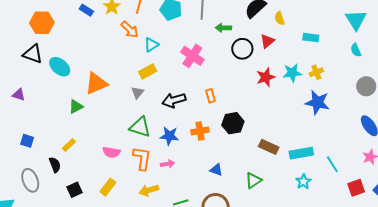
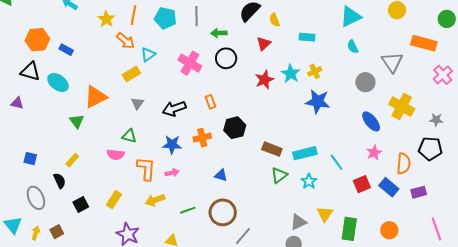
blue rectangle: (86, 10) -> (66, 50), moved
cyan triangle: (356, 20) -> (351, 17), turned 40
black circle: (242, 49) -> (226, 58), moved
yellow rectangle: (148, 71) -> (131, 74), moved
cyan star: (292, 73) -> (291, 74), turned -30
purple triangle: (19, 95) -> (17, 103), moved
green triangle: (76, 107) -> (77, 121), turned -35
green triangle: (140, 127) -> (129, 136), moved, size x0.7
pink semicircle: (111, 152) -> (116, 155), moved
green triangle: (253, 181) -> (279, 175), moved

